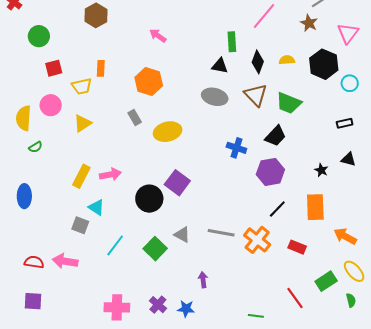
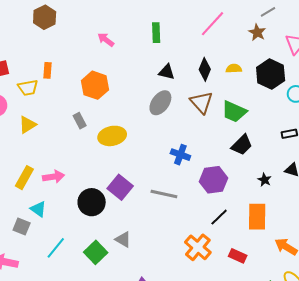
green rectangle: (232, 42) -> (156, 33), moved
gray ellipse: (215, 97) -> (160, 103), turned -70
black trapezoid: (276, 136) -> (242, 145), moved
gray line: (221, 233) -> (164, 194), moved

